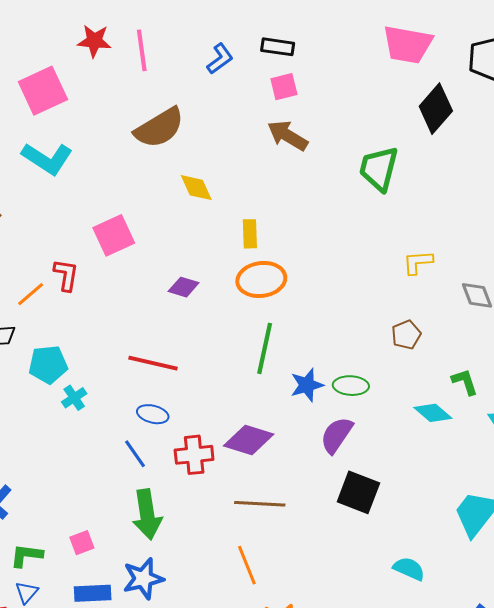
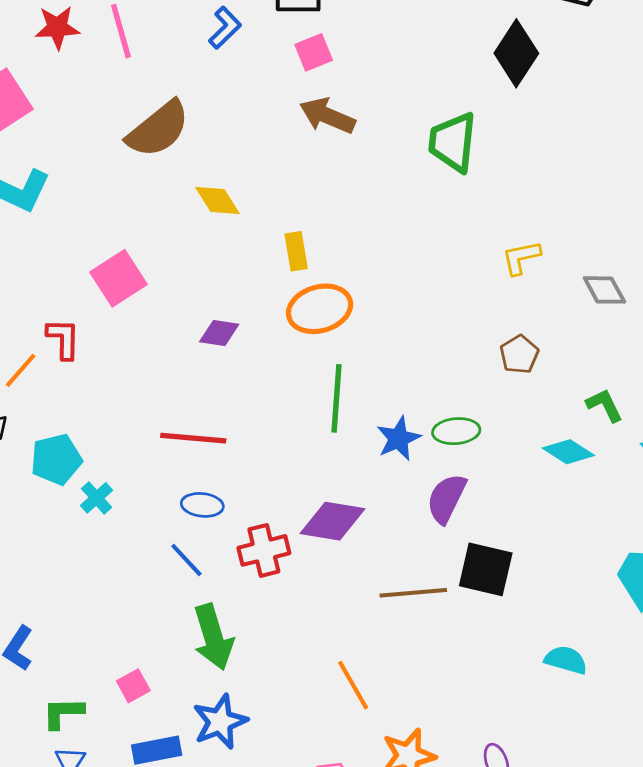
brown line: (260, 504) -> (413, 593), moved

